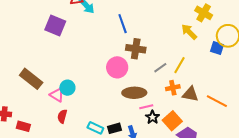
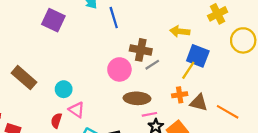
yellow cross: (204, 13) -> (218, 14), turned 30
blue line: (123, 24) -> (114, 18), moved
yellow arrow: (189, 32) -> (180, 31), moved, turned -42
blue square: (217, 48) -> (198, 56), moved, size x1.5
gray line: (160, 68) -> (152, 65), moved
pink triangle: (57, 95) -> (77, 110), moved

